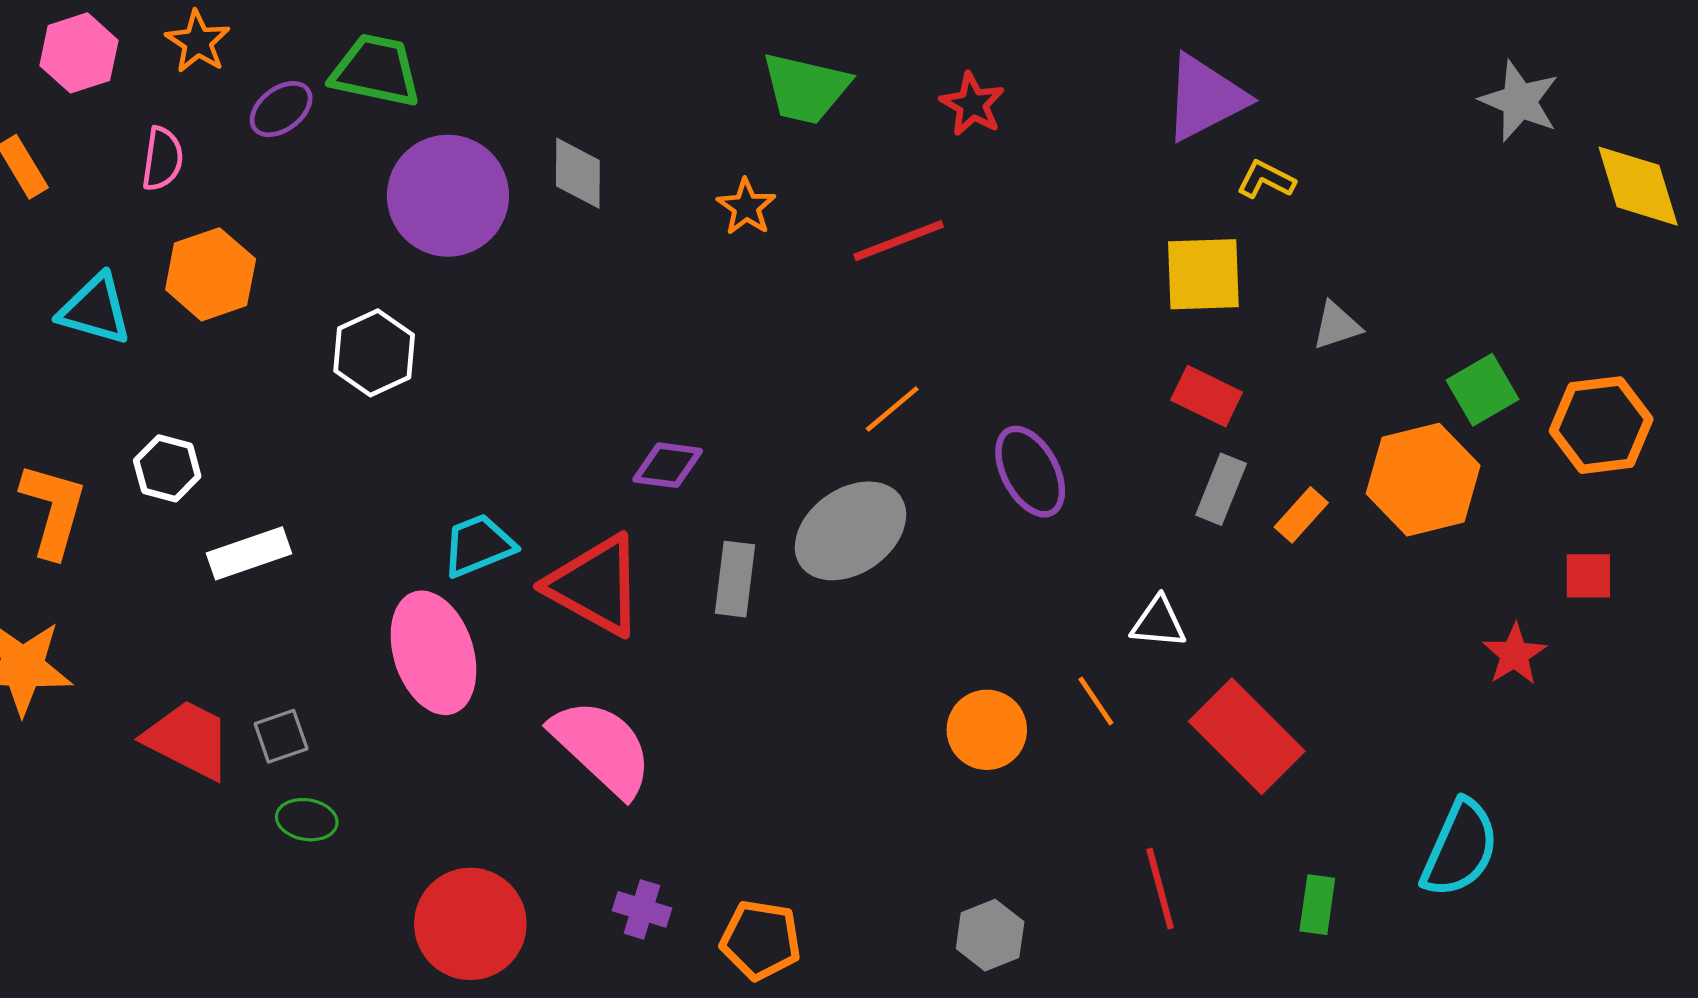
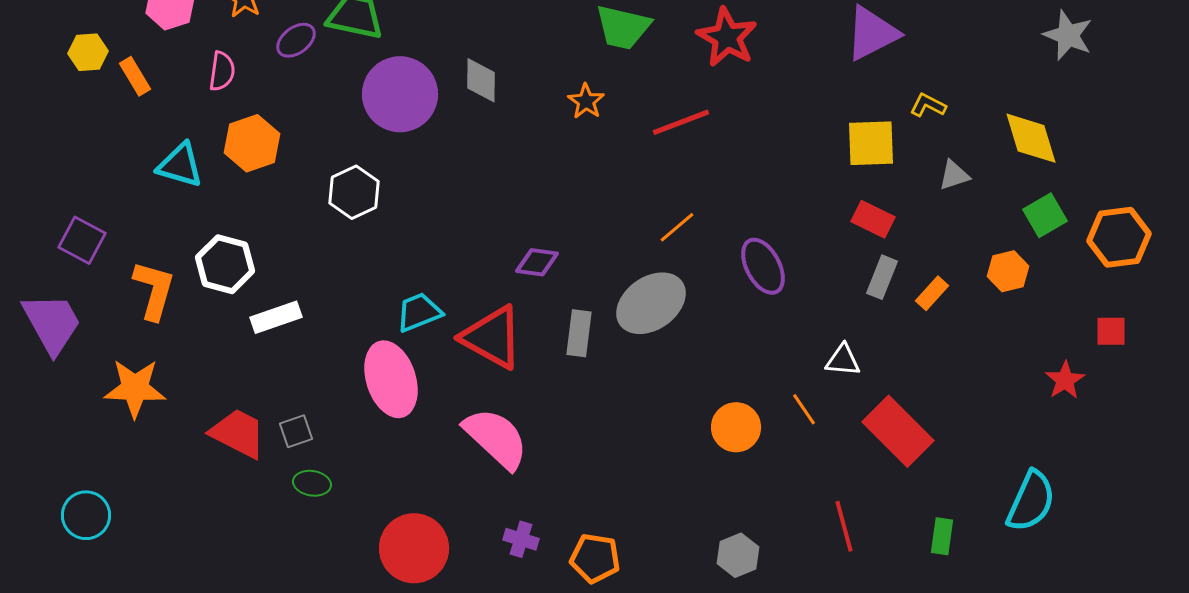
red star: (972, 104) -> (727, 37), size x1.5
yellow L-shape: (1266, 180) -> (928, 105), moved
yellow diamond: (1638, 186) -> (1031, 138), moved
white hexagon: (167, 468) -> (225, 264), size x1.4
orange hexagon: (1423, 480) -> (1008, 271), size x0.6

